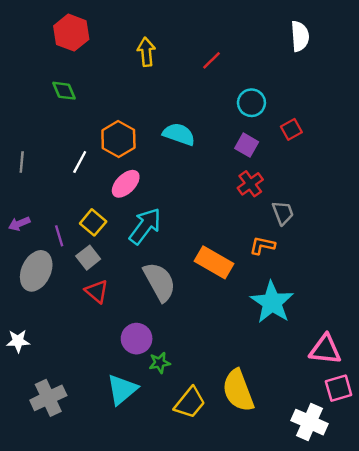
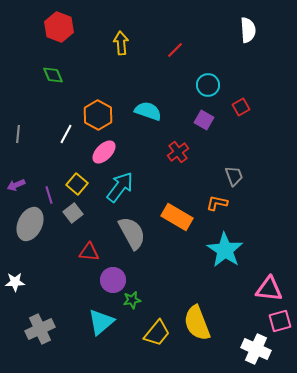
red cross: (250, 184) -> (178, 152), moved
red triangle: (97, 291) -> (89, 252), moved, turned -35

